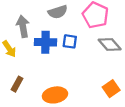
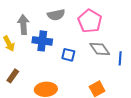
blue square: (70, 41) -> (68, 55), moved

